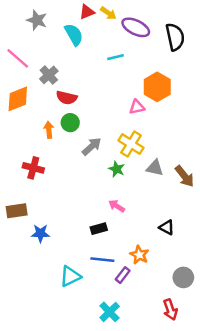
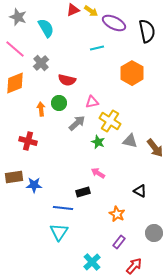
gray star: (37, 20) -> (18, 17), moved
cyan semicircle: (74, 35) -> (46, 28), moved
red semicircle: (67, 98) -> (67, 80), moved
pink triangle: (137, 107) -> (92, 102), moved
blue star: (40, 233) -> (34, 185), moved
blue line: (102, 260) -> (63, 208), moved
purple rectangle: (123, 275) -> (119, 242), moved
cyan triangle: (70, 276) -> (59, 232), turned -30
red arrow: (170, 310) -> (134, 266), moved, turned -120

